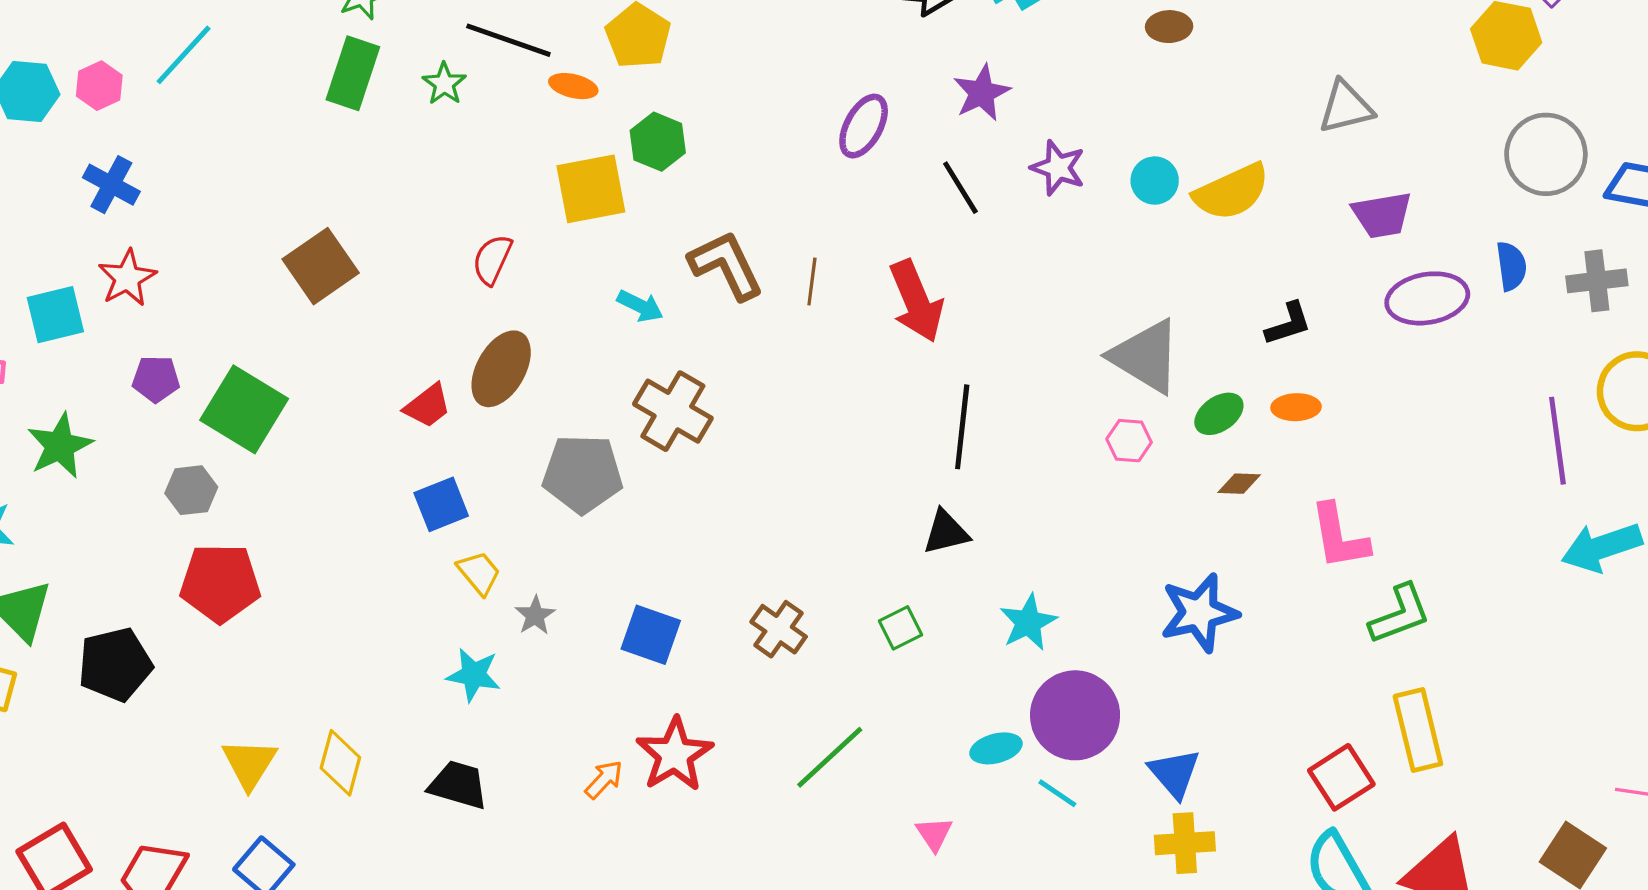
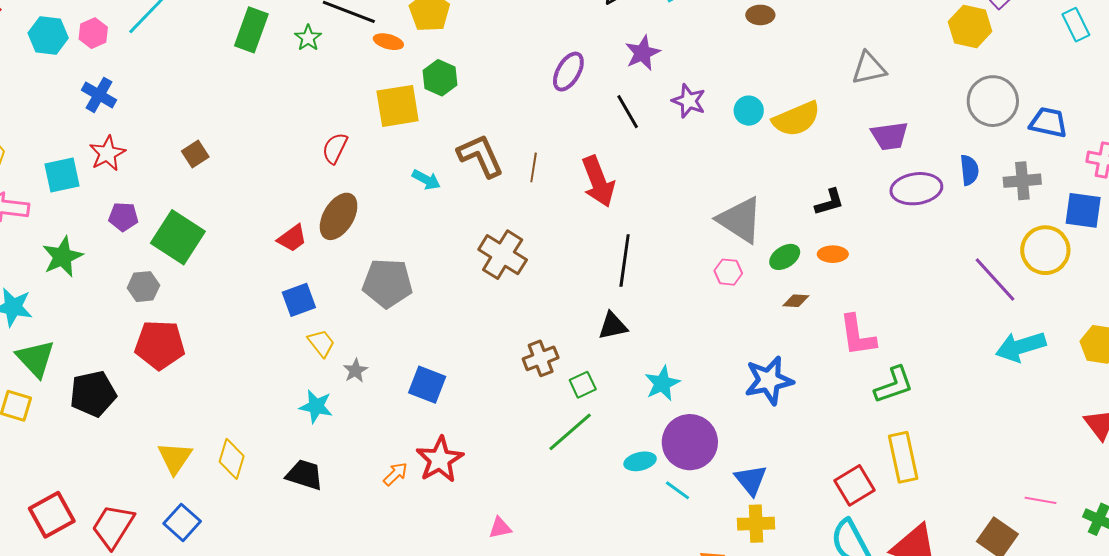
brown square: (321, 266) -> (195, 154), moved, size x0.6
brown cross: (673, 411) -> (503, 255), moved
purple line: (1557, 441) -> (995, 280), turned -36
brown cross: (779, 629) -> (541, 358), moved, turned 32
green line: (830, 757) -> (570, 432), moved
pink triangle: (934, 834) -> (500, 528), moved, turned 50

